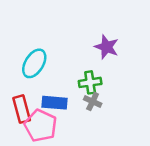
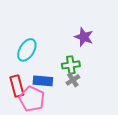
gray cross: (93, 101) -> (73, 80), turned 32

